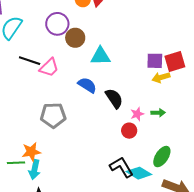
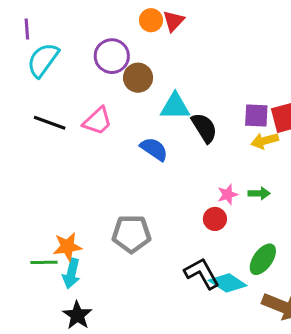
black line: (30, 61) -> (50, 123), moved
black semicircle: (114, 98) -> (204, 128), moved
gray pentagon: (53, 115) -> (131, 234), moved

